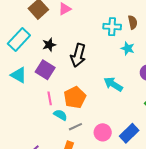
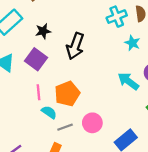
cyan cross: (112, 27) -> (117, 17), turned -30
cyan arrow: (113, 84) -> (128, 81), moved
pink circle: (103, 132) -> (92, 123), moved

